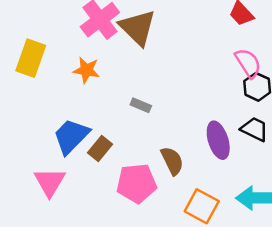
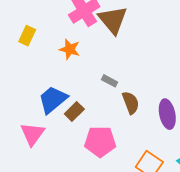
yellow rectangle: (31, 58) -> (27, 36), size x0.7
brown semicircle: (172, 161) -> (131, 103), moved

